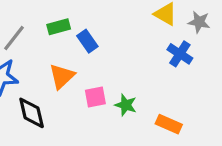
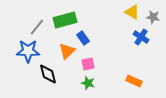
green rectangle: (59, 27) -> (65, 20), size x1.6
blue rectangle: (87, 41) -> (83, 38), moved
green star: (126, 105) -> (88, 83), moved

